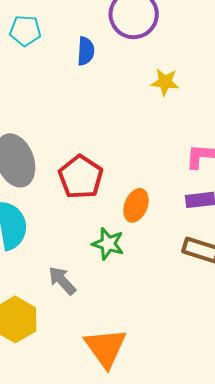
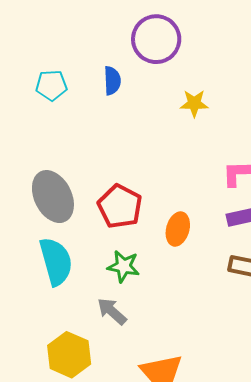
cyan pentagon: (25, 31) -> (51, 85), moved
green star: (108, 244) -> (123, 266), moved

